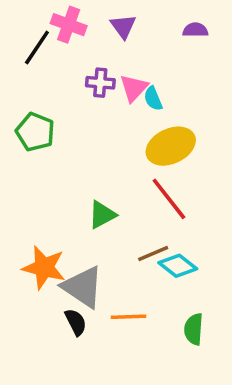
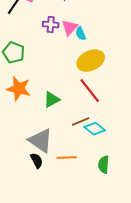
orange star: (44, 268) -> (19, 89), moved

